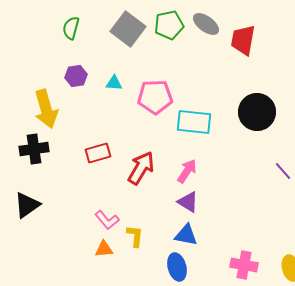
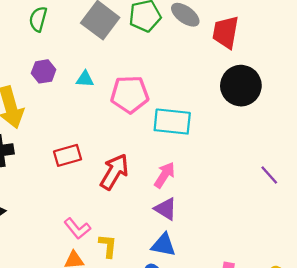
black circle: (257, 112) -> (241, 86), moved

